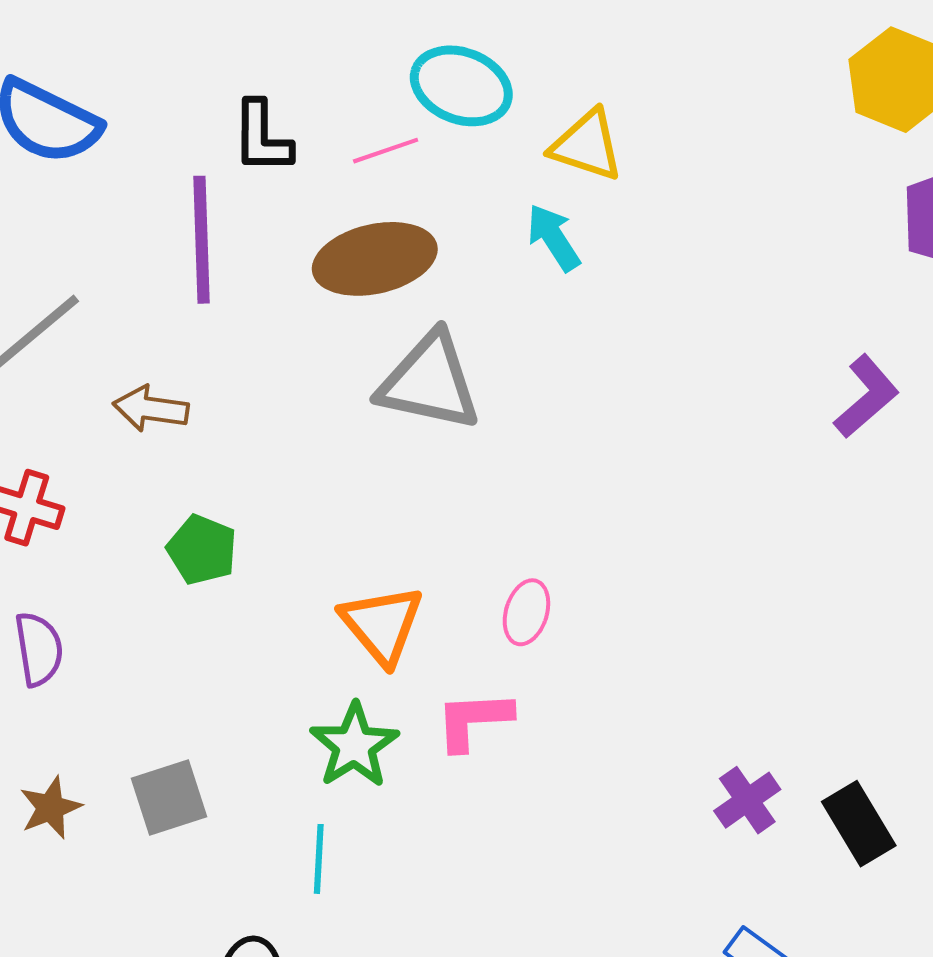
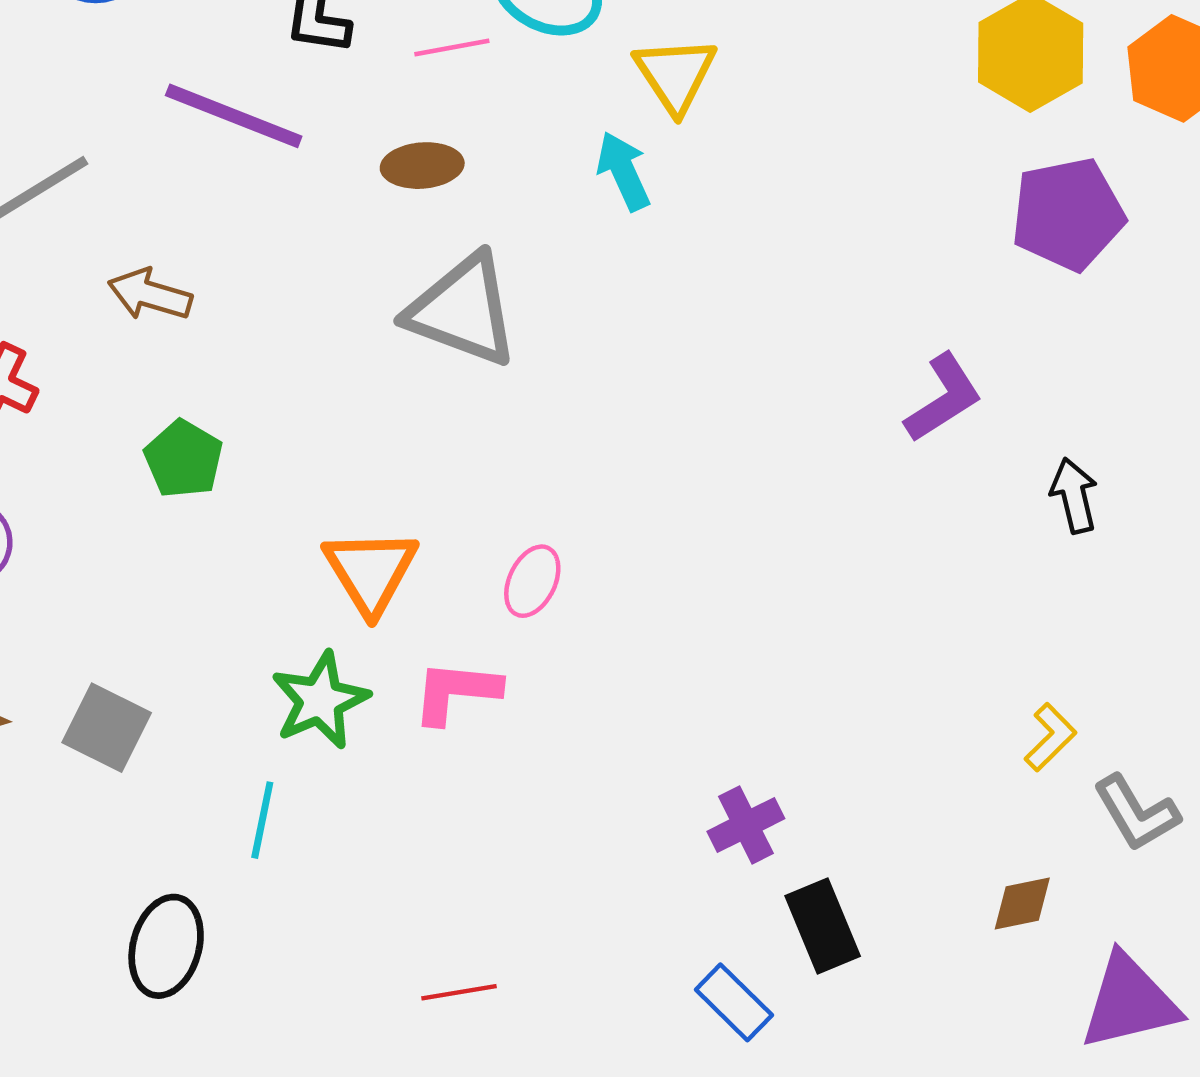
yellow triangle: (587, 145) -> (675, 75), turned 30
purple line: (201, 240) -> (234, 116), turned -75
brown ellipse: (375, 259) -> (422, 166), size x0.6
gray square: (169, 797) -> (107, 728), turned 36
black rectangle: (859, 824) -> (823, 926), moved

